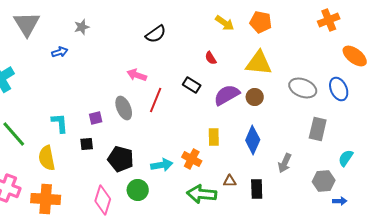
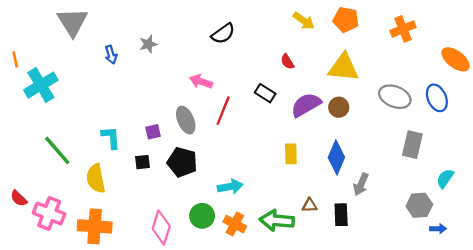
orange cross: (329, 20) -> (403, 29), moved
gray star: (82, 27) -> (148, 44), moved
blue arrow: (60, 52) -> (111, 55), turned 91
black pentagon: (121, 159) -> (182, 162), moved
orange cross: (192, 159) -> (235, 224), moved
gray arrow: (285, 163) -> (361, 184), moved

